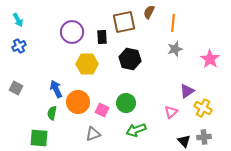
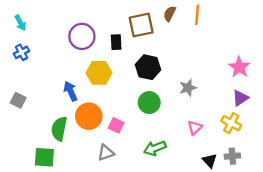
orange line: (173, 23) -> (197, 15), moved
gray star: (175, 49) -> (188, 88), moved
blue arrow: (56, 89) -> (71, 91), moved
purple triangle: (187, 91) -> (240, 98), moved
green circle: (126, 103) -> (149, 103), moved
green semicircle: (52, 113) -> (59, 129), size x1.5

